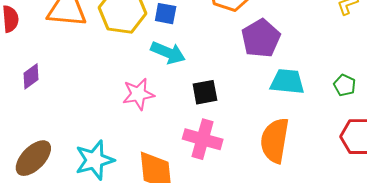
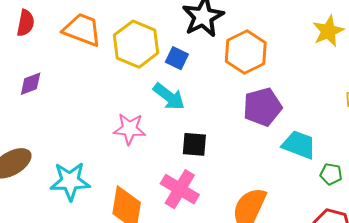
cyan trapezoid: (287, 82) -> (299, 145), moved
green pentagon: (345, 85) -> (331, 174), turned -30

